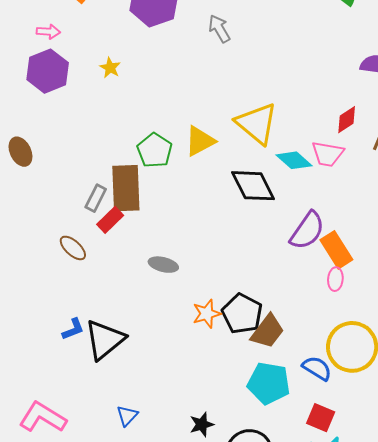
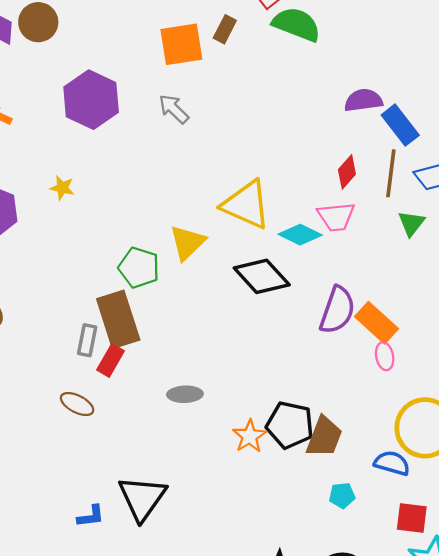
blue L-shape: (73, 329) -> (91, 516), moved, turned 30
cyan pentagon: (269, 383) -> (342, 495), size x0.5

